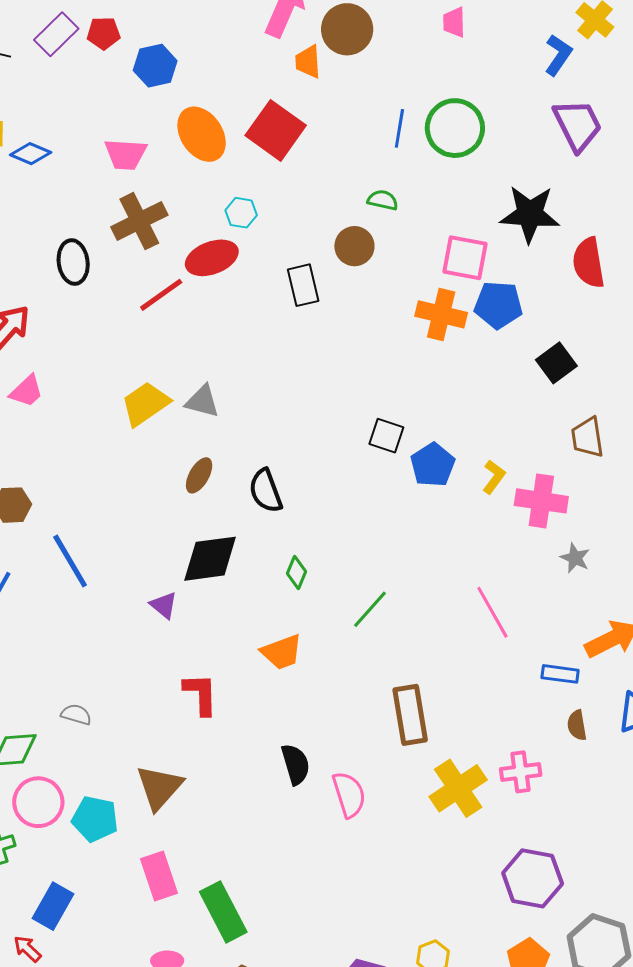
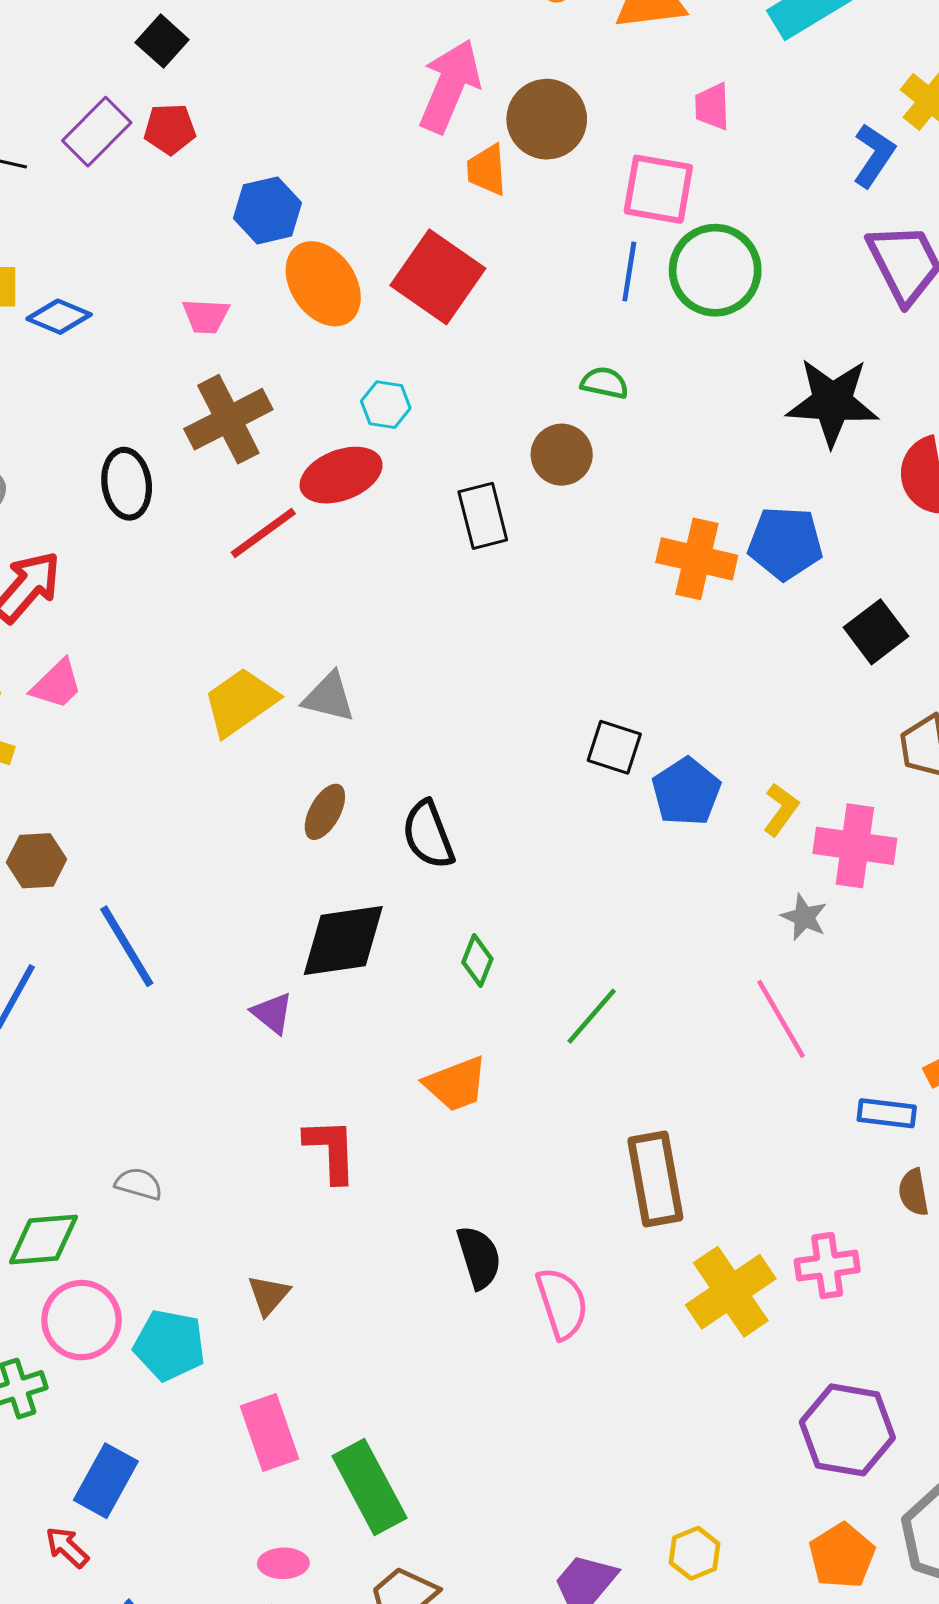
blue hexagon: (155, 66) -> (267, 210), moved
pink trapezoid: (126, 154) -> (206, 316), size x0.7
pink square: (465, 258) -> (658, 189), moved
gray star: (575, 558) -> (804, 917), moved
brown triangle: (159, 787) -> (269, 1295), size x0.6

